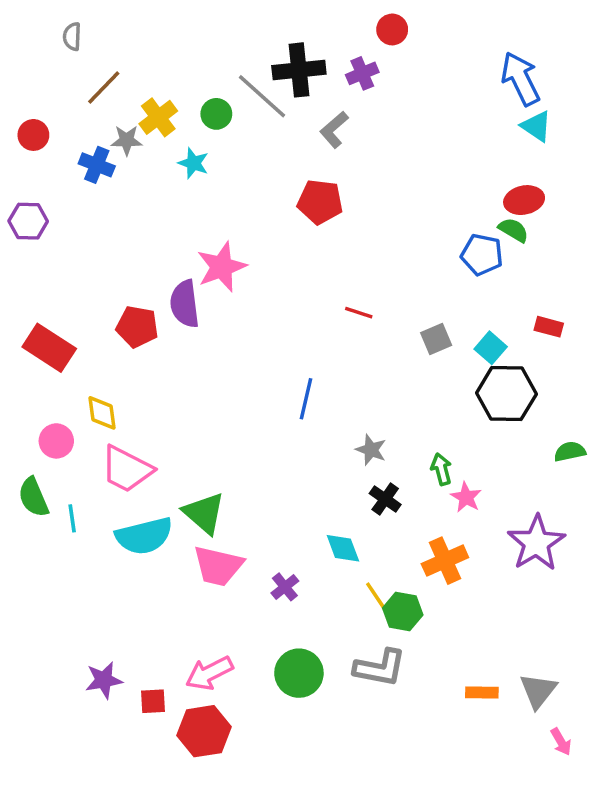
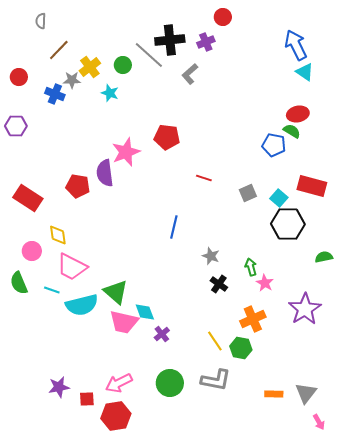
red pentagon: (320, 202) -> (167, 137), moved
red rectangle: (549, 327) -> (312, 186), size x1.8
cyan line: (72, 518) -> (52, 290), moved, turned -63
cyan diamond: (343, 548) -> (145, 312), moved
green hexagon: (403, 612) -> (241, 348), moved

